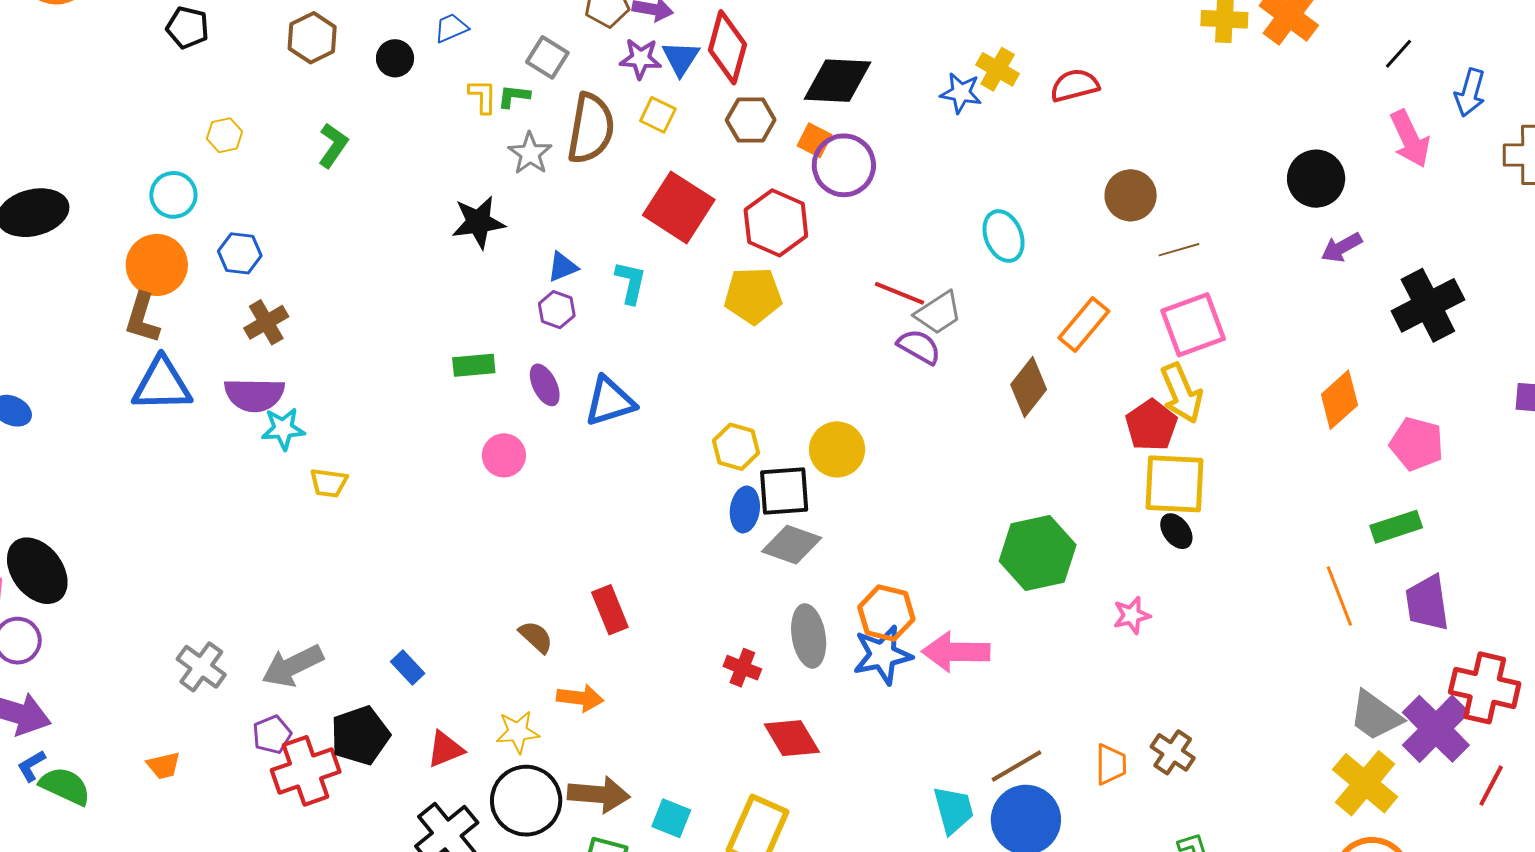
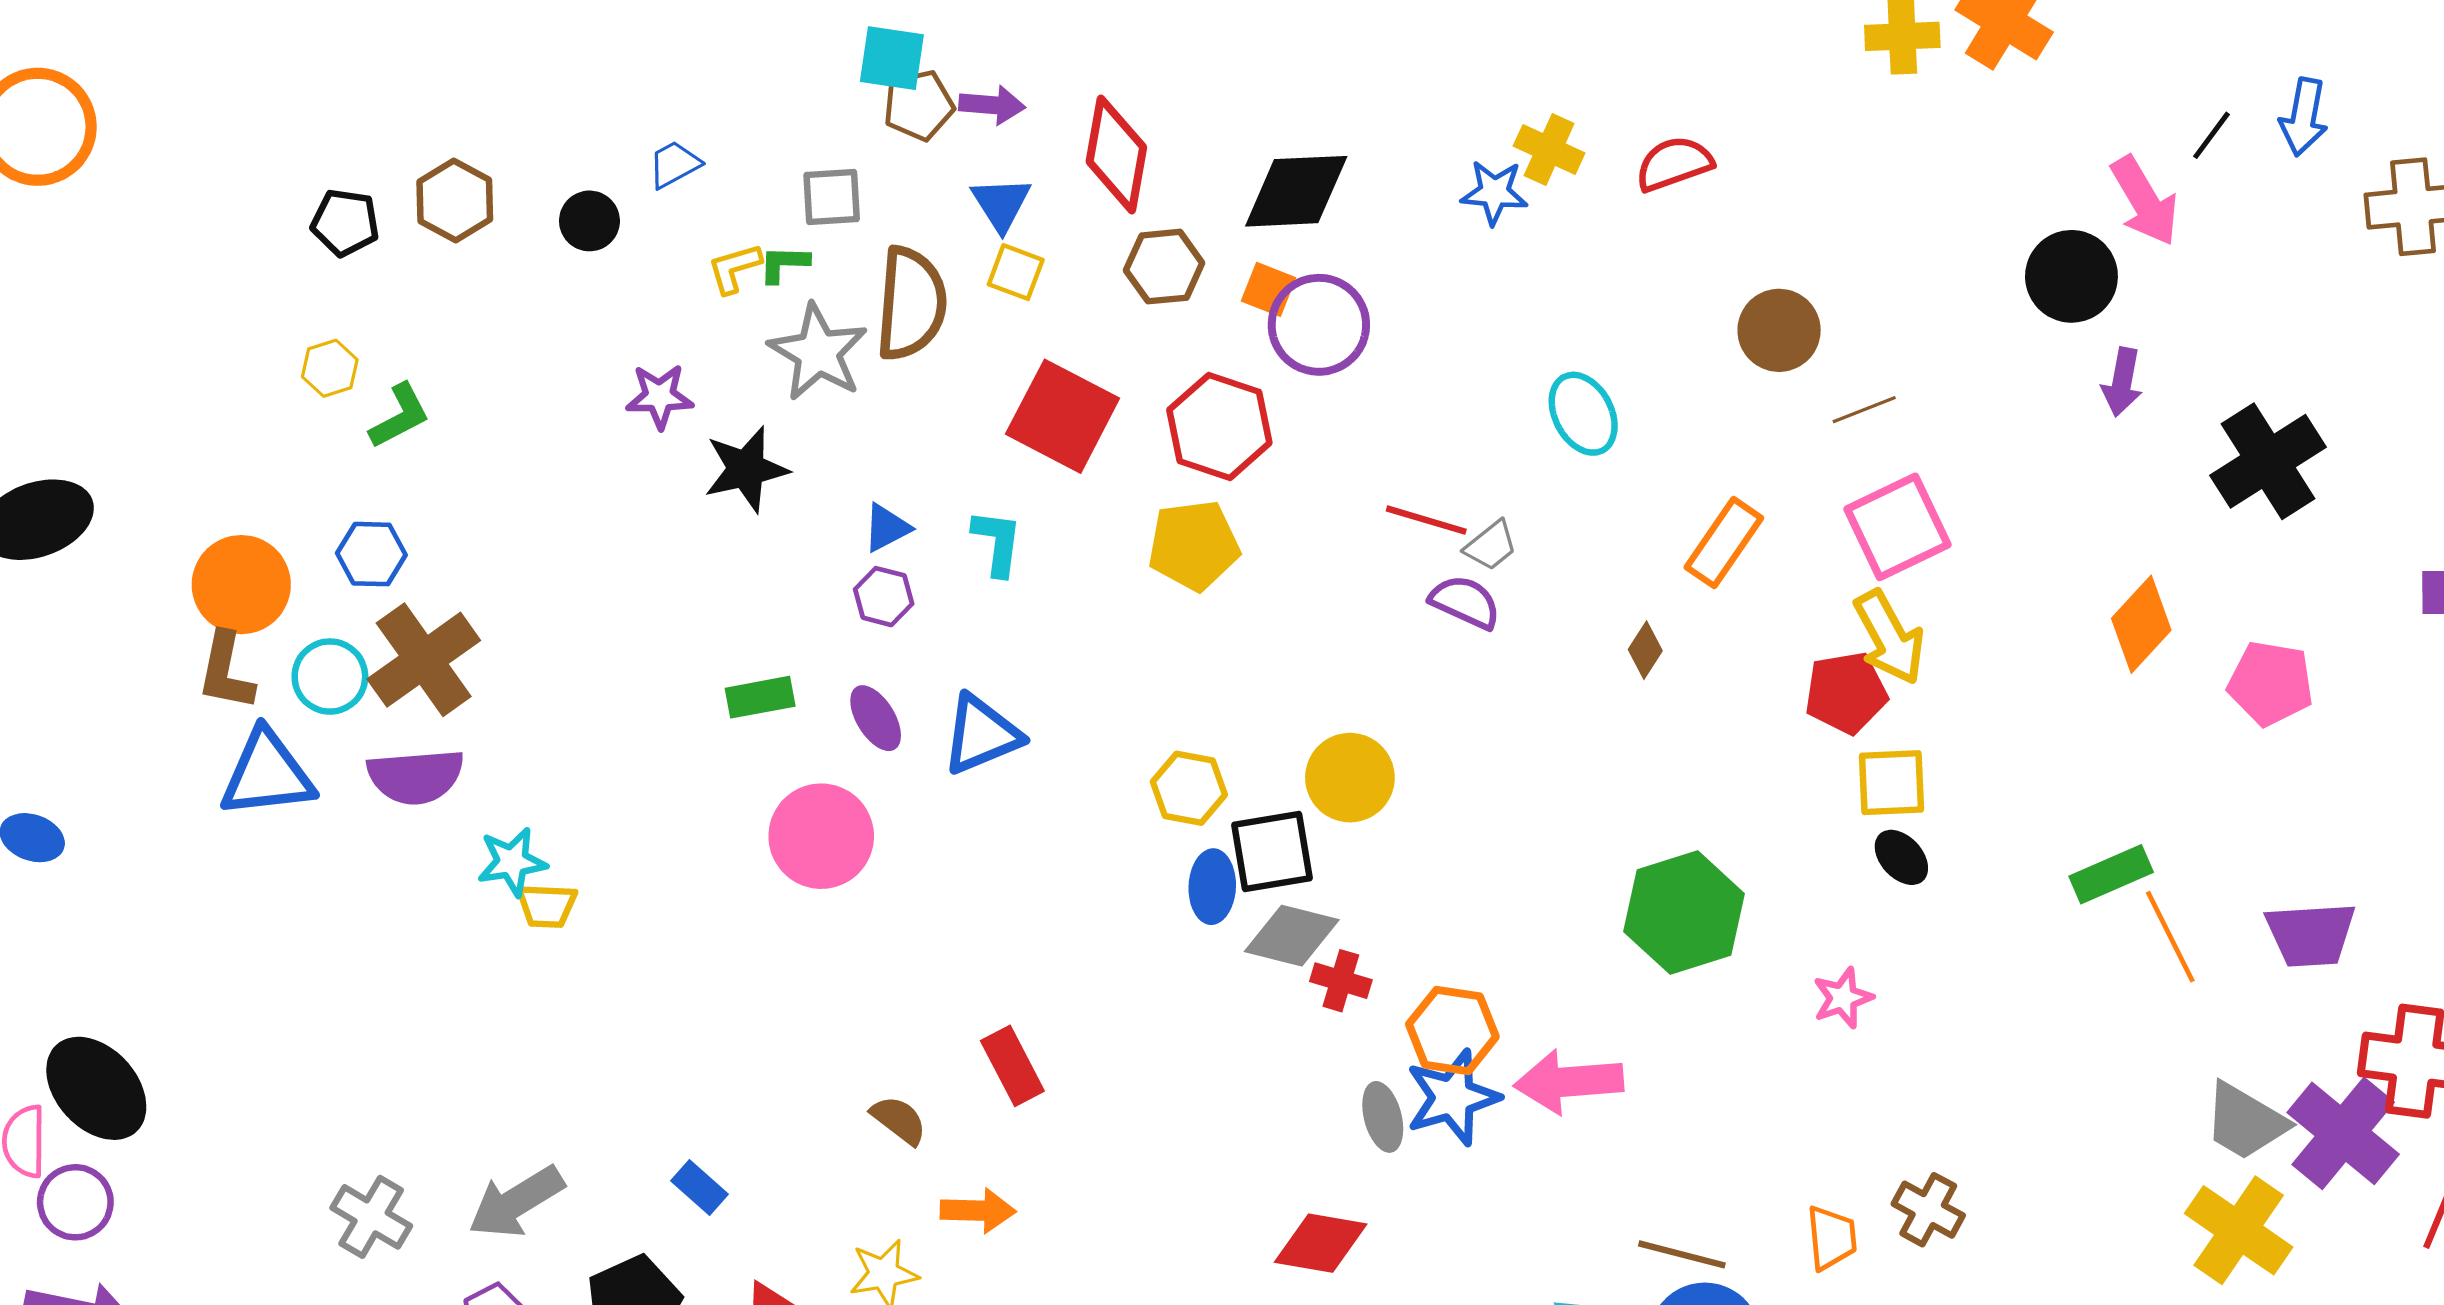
black pentagon: (188, 27) -> (345, 223), moved
black line: (1399, 54) -> (2212, 135), moved
gray square: (547, 57) -> (832, 197), turned -30
blue triangle: (681, 58) -> (1001, 204), moved
purple star: (641, 59) -> (660, 396), moved
yellow L-shape: (483, 96) -> (734, 268), turned -102
pink arrow: (1410, 139) -> (2145, 201), moved
green L-shape: (333, 145) -> (400, 416), moved, turned 33
gray star: (530, 153) -> (818, 352), size x1.4
cyan circle: (173, 195) -> (330, 677), moved
purple arrow: (1342, 247) -> (2122, 382), turned -45
gray trapezoid: (938, 313) -> (1491, 546), size x0.7
brown cross: (266, 322) -> (424, 660), size x1.6
brown diamond: (1029, 387) -> (1645, 650), size x0.6
red pentagon: (1151, 425) -> (1846, 693), turned 30
cyan star: (283, 429) -> (512, 862), moved
pink circle: (504, 455) -> (821, 836), size x1.5
yellow square: (1175, 484) -> (1891, 783), size x0.7
green rectangle: (1396, 527) -> (2111, 874), moved
purple trapezoid: (1427, 603) -> (2311, 935), turned -80
gray ellipse: (809, 636) -> (1383, 1117), moved, size x0.7
red cross: (742, 668) -> (1341, 981), moved
red diamond: (792, 738) -> (1321, 1243), turned -44
brown line: (1016, 766) -> (1682, 1254), turned 50

